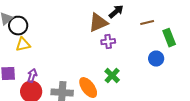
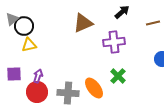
brown triangle: (98, 23) -> (83, 23), moved
purple cross: (108, 42) -> (114, 42), size x1.5

